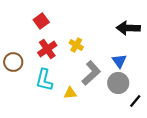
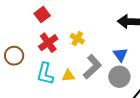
yellow triangle: (70, 93) -> (68, 76), moved

